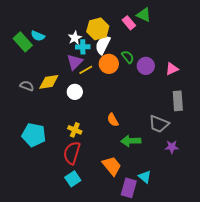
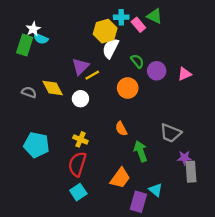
white star: (75, 38) -> (33, 29), moved
green rectangle: (23, 42) -> (25, 45), turned 60
cyan cross: (83, 47) -> (121, 17), moved
orange circle: (109, 64) -> (128, 88), moved
yellow diamond: (49, 82) -> (53, 88), turned 70
gray rectangle: (178, 101) -> (191, 172), moved
green arrow: (131, 141) -> (141, 151), turned 72
orange trapezoid: (112, 166) -> (120, 178), turned 75

